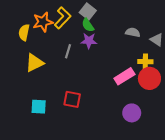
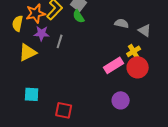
purple star: (89, 41) -> (42, 33), moved
yellow cross: (145, 62) -> (134, 51), turned -32
red square: (72, 99) -> (64, 110), moved

